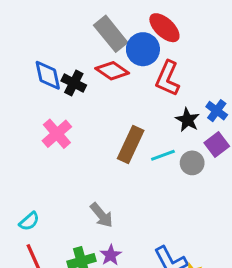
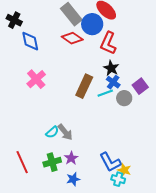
black cross: (74, 83) -> (14, 20), moved
blue cross: (217, 111) -> (113, 82), moved
black star: (188, 120) -> (111, 68), moved
cyan semicircle: (29, 221) -> (52, 132), moved

